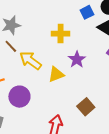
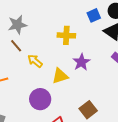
yellow arrow: (30, 61) -> (35, 61), size x0.7
purple circle: (19, 97) -> (40, 99), moved

